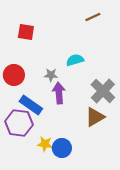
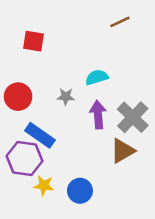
purple arrow: (59, 93) -> (98, 115), moved
yellow star: (45, 144) -> (44, 186), moved

